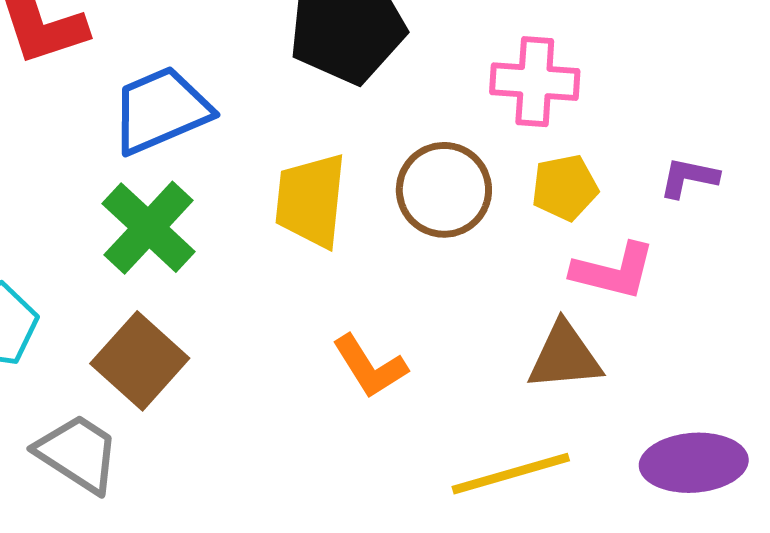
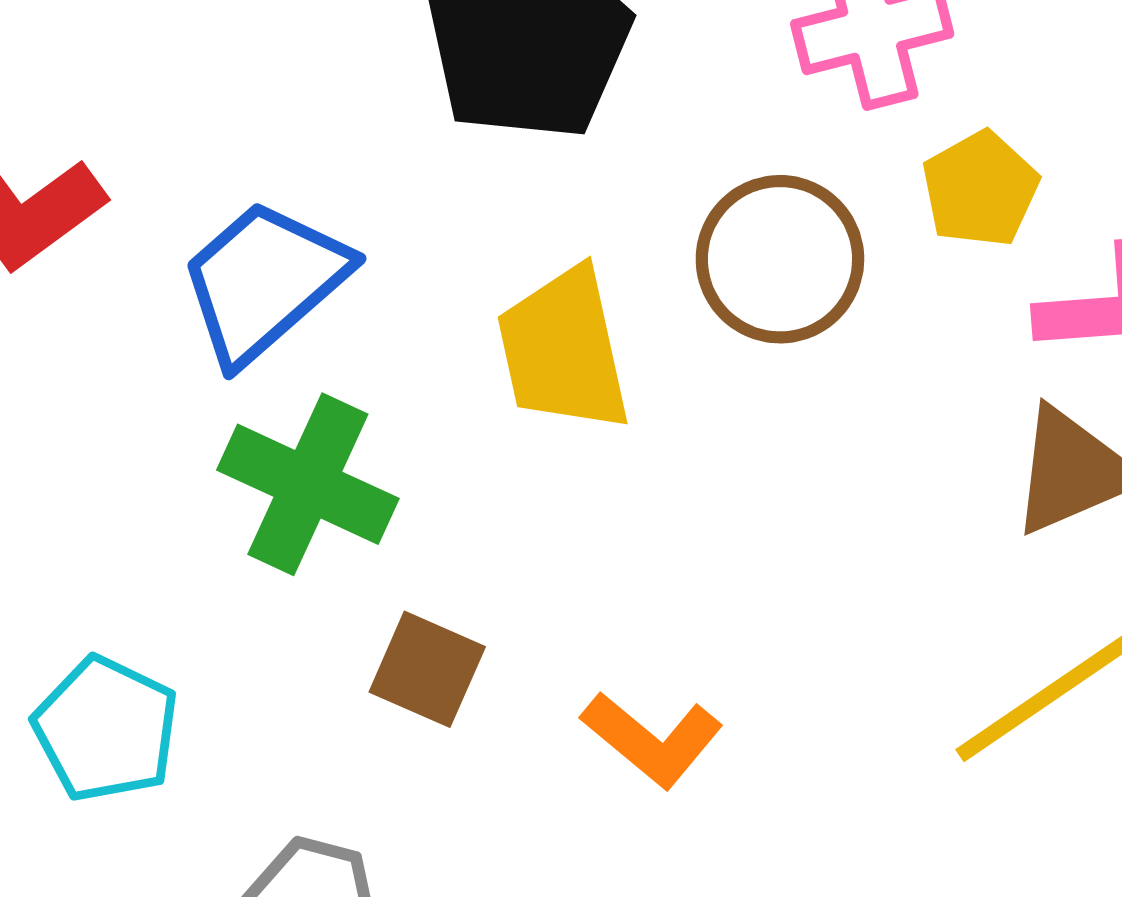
brown square: (140, 361) -> (427, 669), moved, size x0.7
orange L-shape: (370, 366) -> (652, 739), moved

